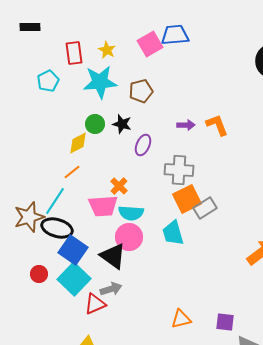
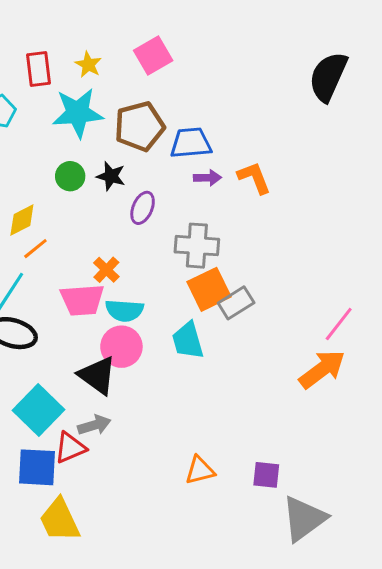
blue trapezoid: (175, 35) -> (191, 143), moved
brown pentagon: (141, 91) -> (140, 126), size x1.4
yellow diamond: (78, 143) -> (22, 220), moved
blue square: (73, 250) -> (37, 467), moved, turned -32

